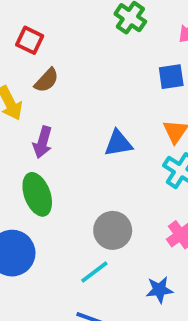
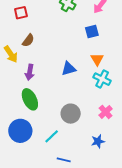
red square: (30, 40) -> (21, 13), moved, turned -32
cyan line: (94, 272) -> (52, 136), moved

